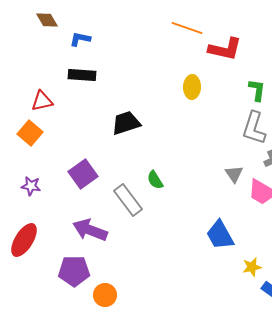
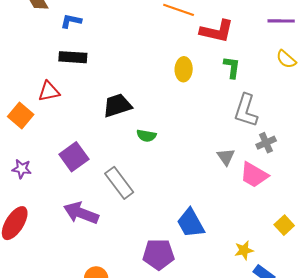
green L-shape: (257, 90) -> (232, 67), moved
red triangle: (42, 101) -> (49, 91), moved
green semicircle: (155, 180) -> (146, 136), moved, turned -48
blue trapezoid: (220, 235) -> (191, 223), moved
purple pentagon: (74, 271) -> (158, 254), moved

